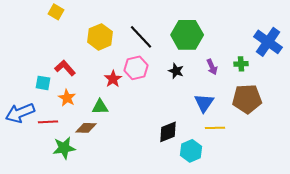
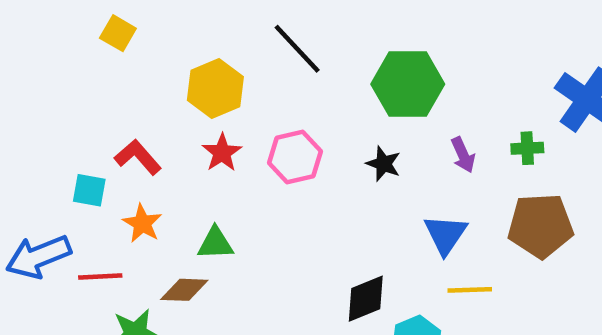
black line: (141, 37) -> (297, 49), moved
red star: (113, 79) -> (222, 153), moved

